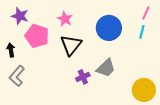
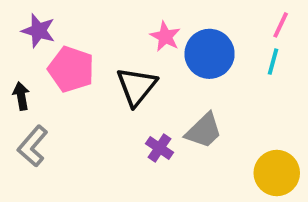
pink star: (65, 19) -> (165, 37), moved
purple cross: (83, 77) -> (160, 148), turned -32

